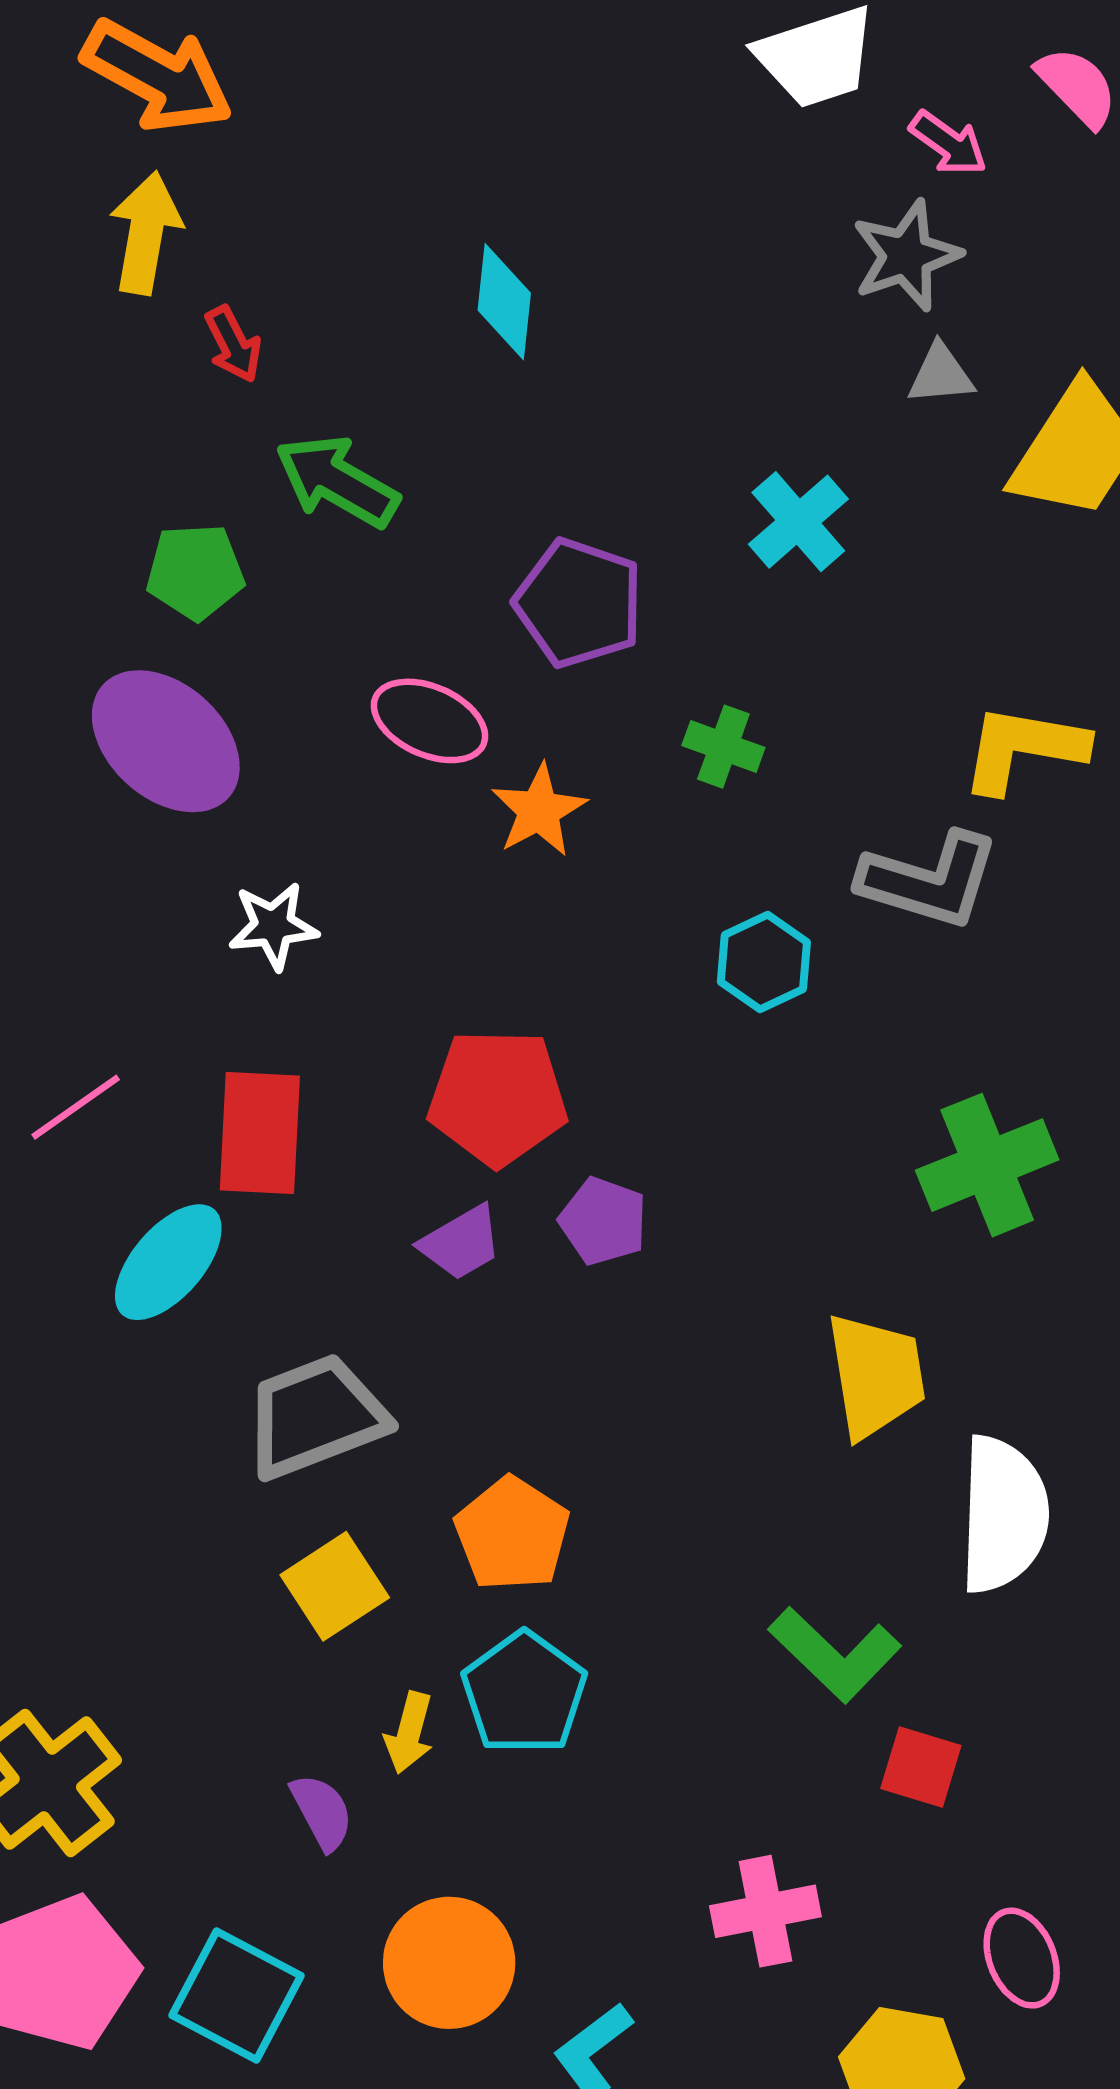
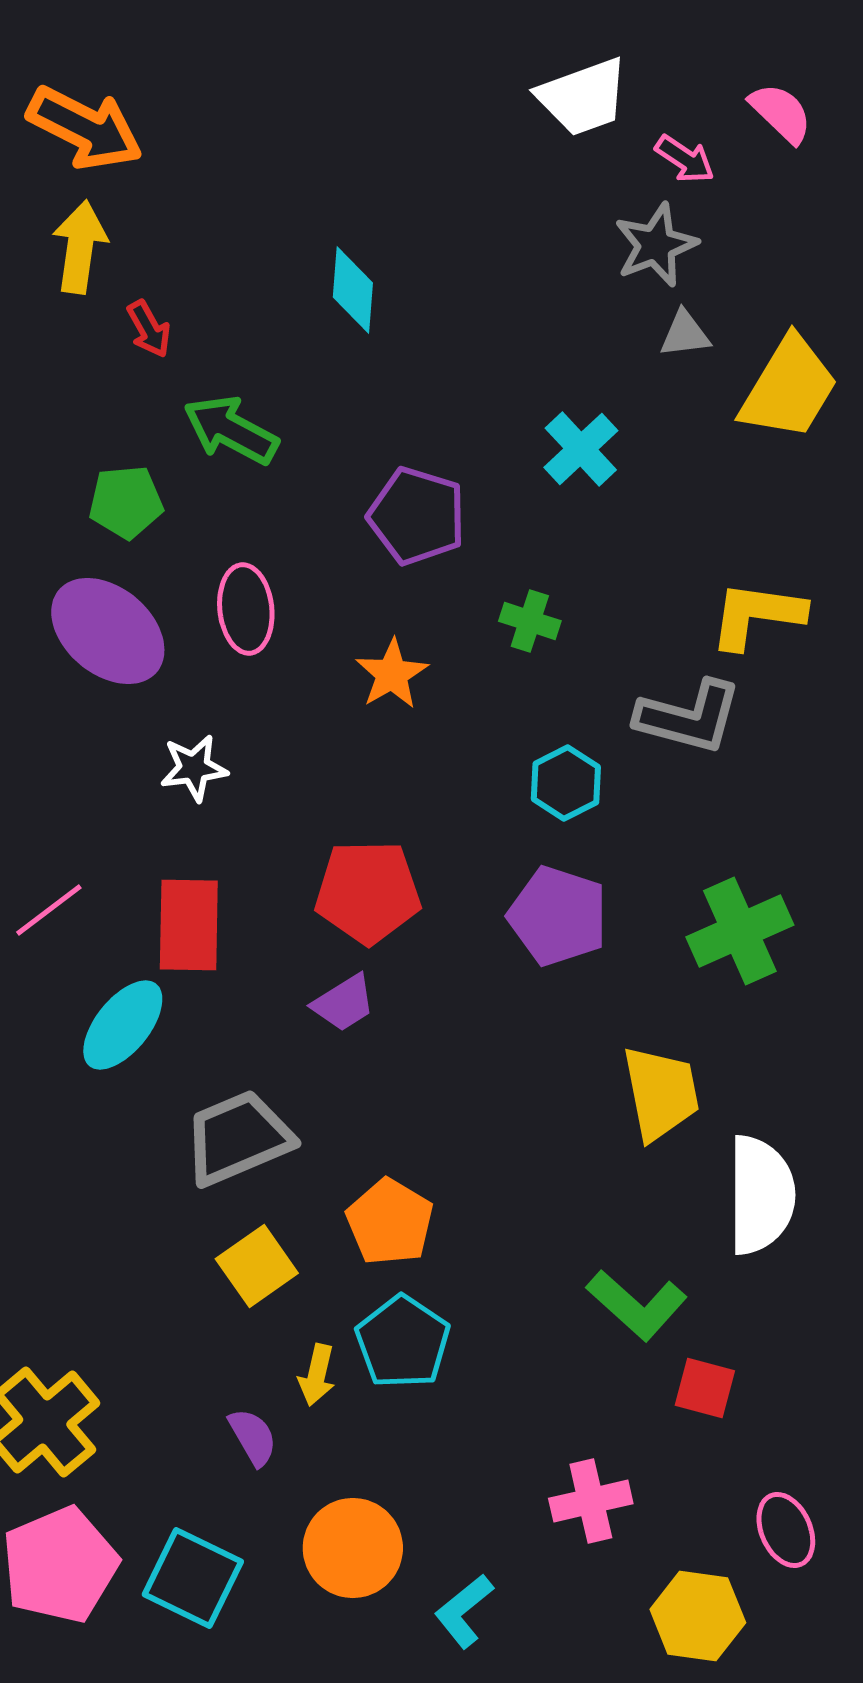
pink ellipse: (429, 721) -> (246, 609), moved, turned 62
purple pentagon: (603, 1221) -> (558, 916), moved, size x1.5

